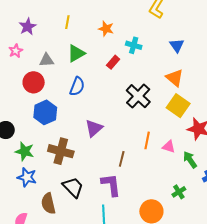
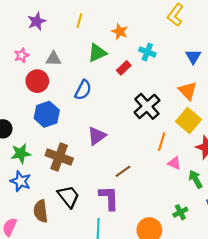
pink star: (16, 51) -> (21, 55), moved
green triangle: (76, 53) -> (97, 53), moved
orange line: (147, 140) -> (162, 142), moved
green star: (25, 151) -> (21, 153), turned -30
brown line: (122, 159) -> (123, 171), turned 35

